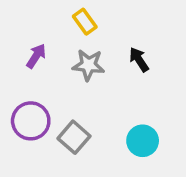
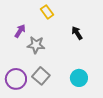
gray star: (88, 65) -> (36, 45), moved
purple circle: (31, 121) -> (16, 79), moved

